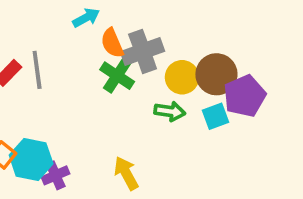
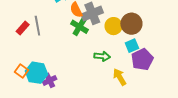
purple pentagon: (245, 96) -> (142, 59), moved
green arrow: (170, 111) -> (102, 56), moved
yellow arrow: (126, 173) -> (120, 77), moved

